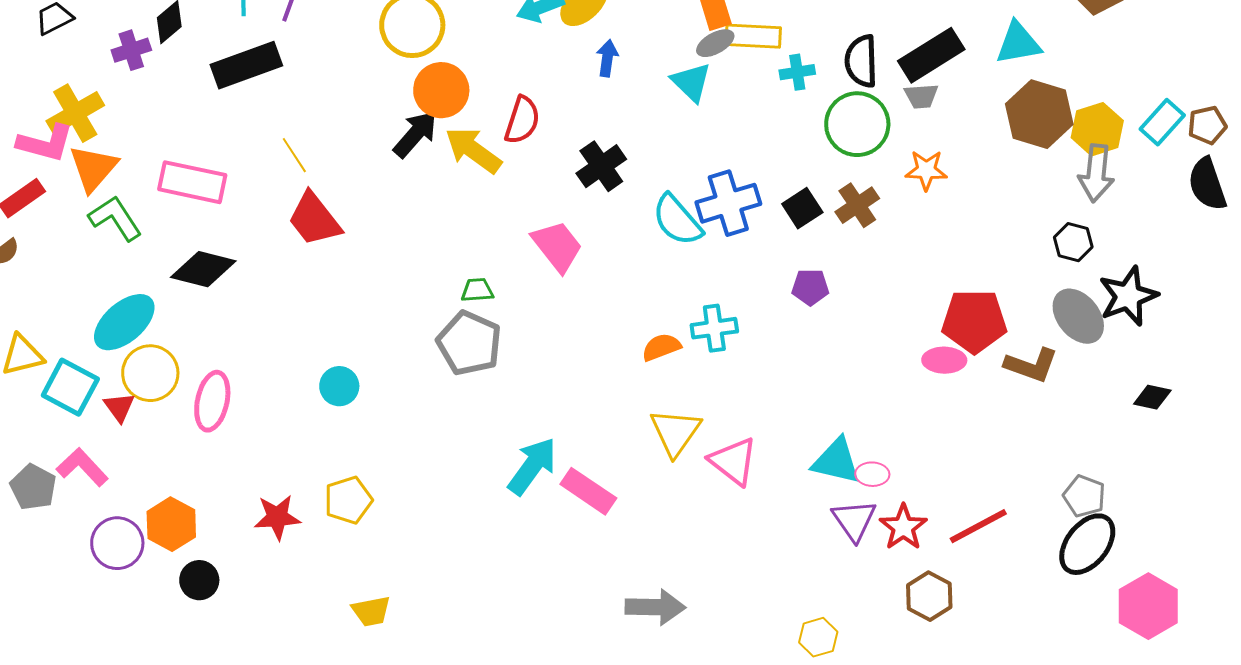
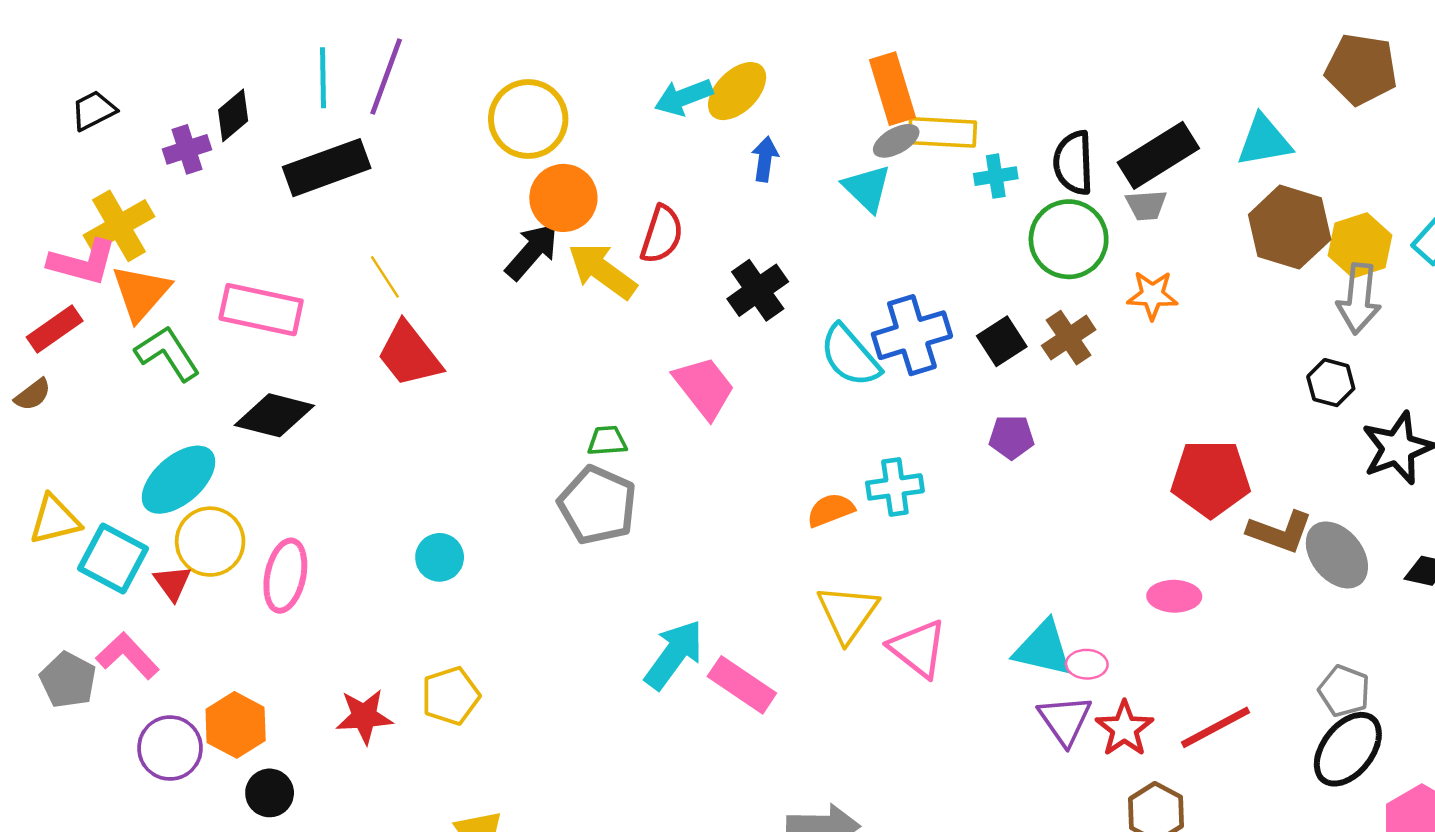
gray ellipse: (1078, 316) -> (1337, 555), moved
pink ellipse: (944, 360) -> (1174, 596), moved

